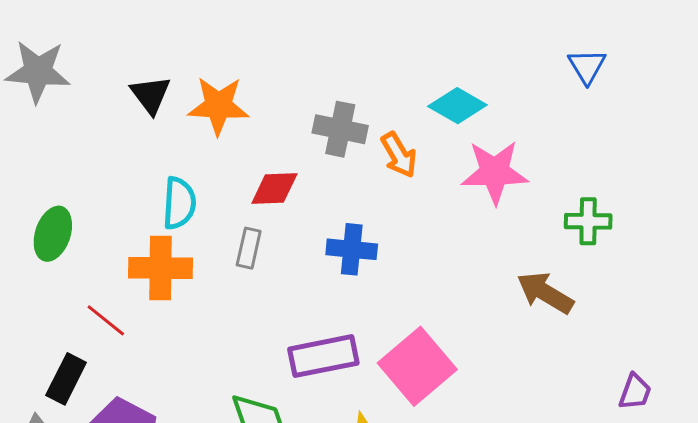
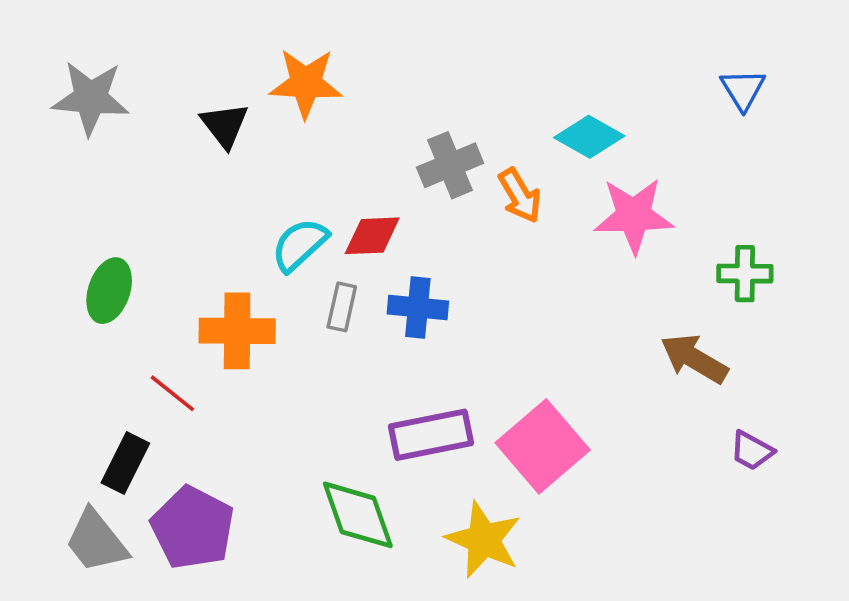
orange star: (218, 106) -> (306, 83), moved
gray cross: (340, 129) -> (450, 165), turned -34
cyan semicircle: (179, 203) -> (300, 245), moved, turned -136
blue cross: (352, 249) -> (418, 308), moved
purple trapezoid: (635, 392) -> (752, 451), moved, turned 99

